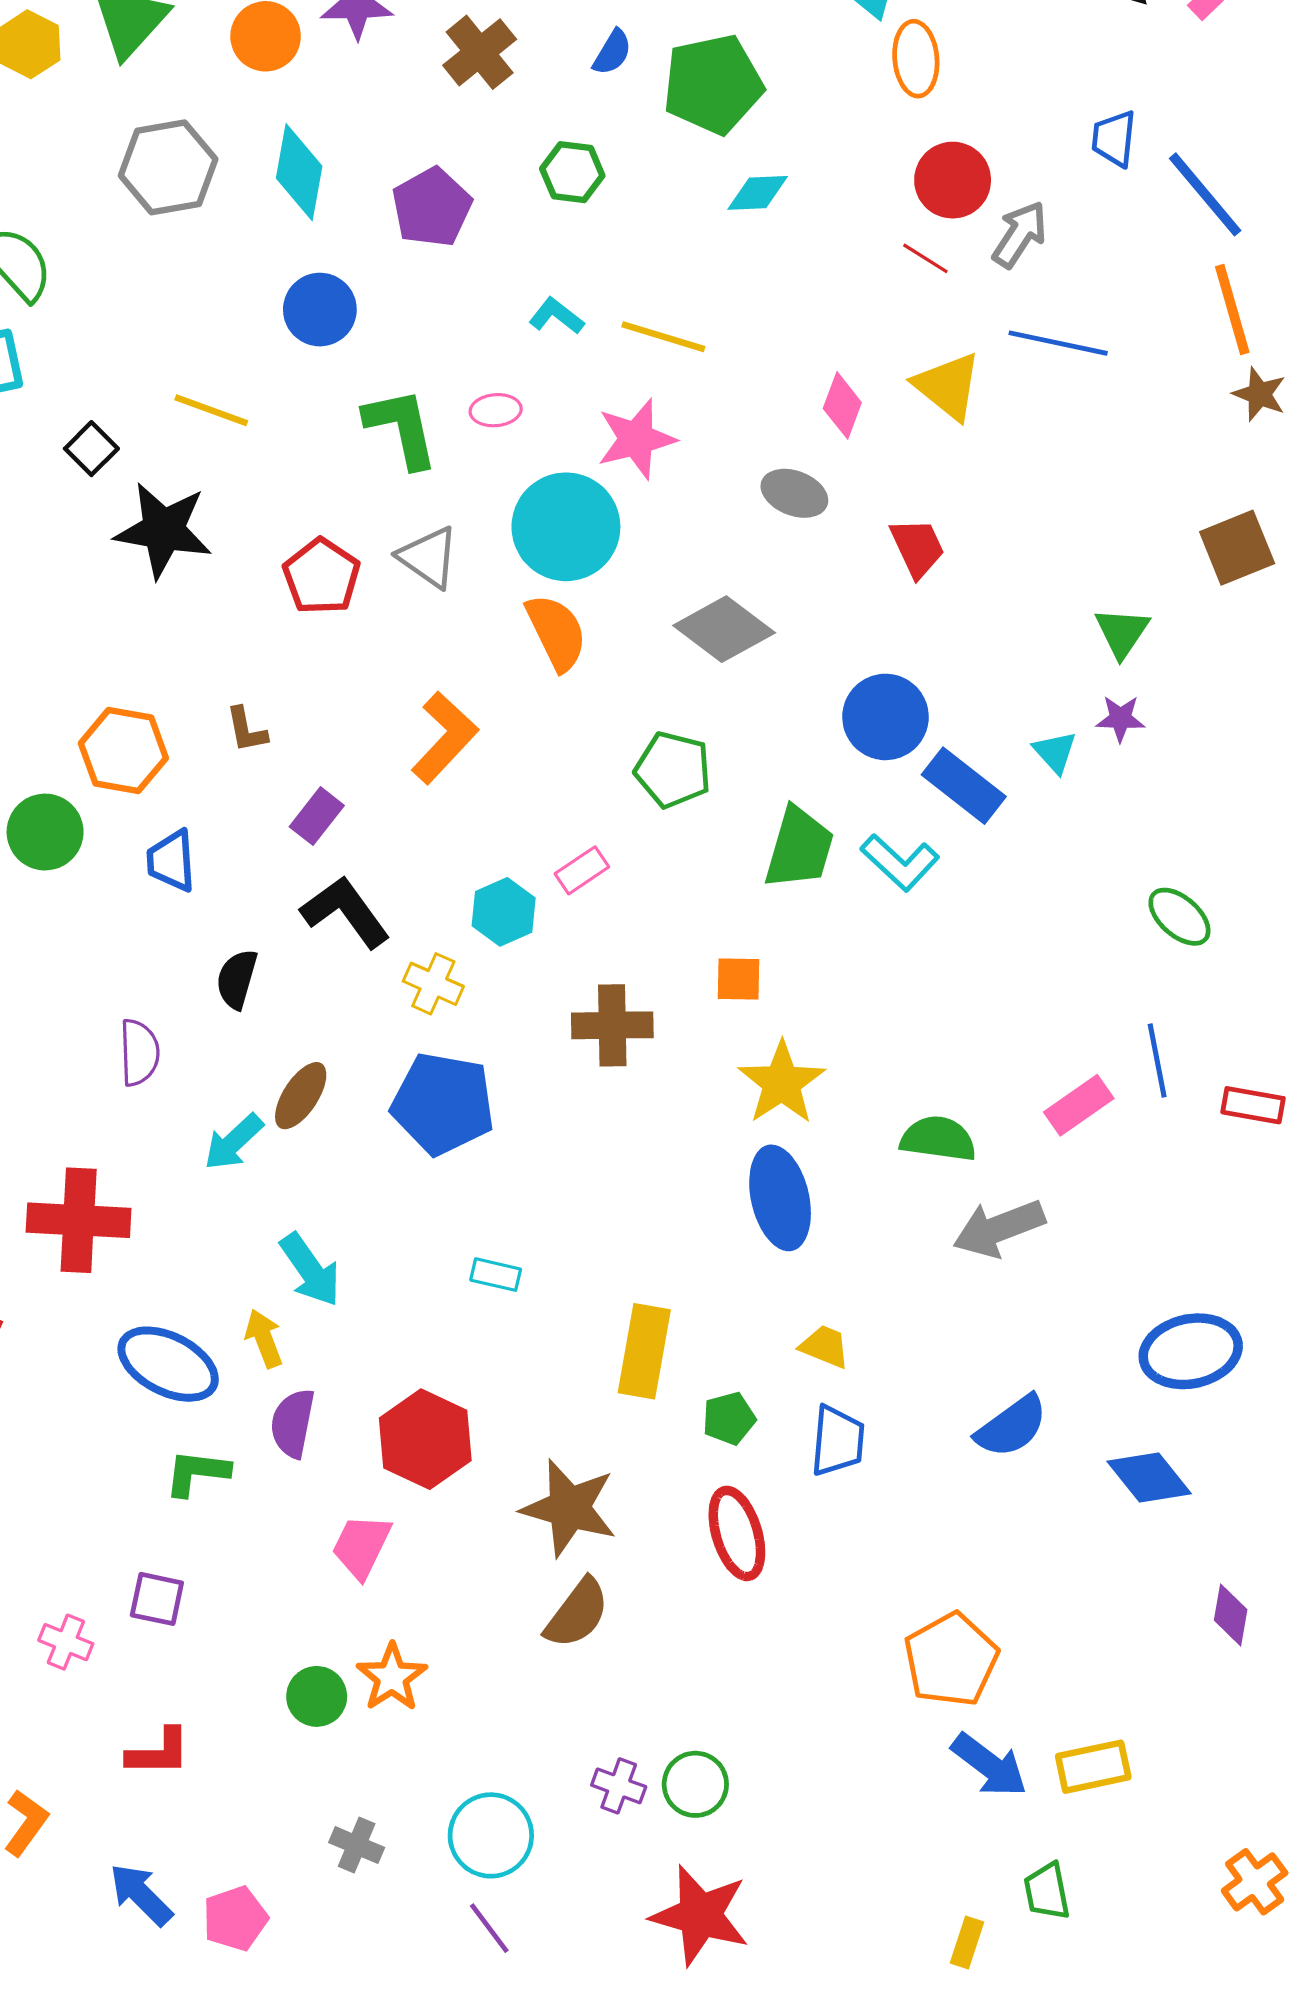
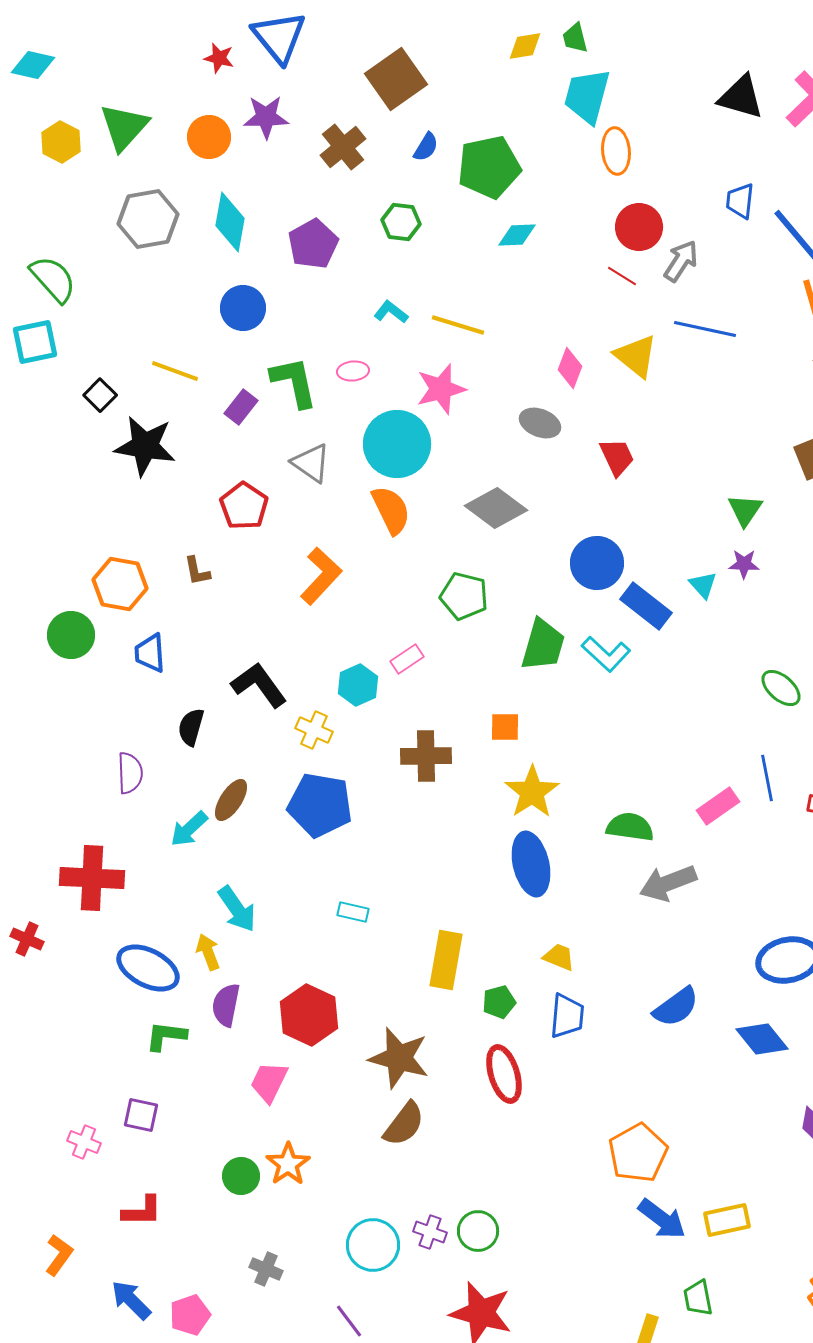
red pentagon: (321, 576) -> (244, 506), moved
purple rectangle: (317, 816) -> (241, 407), moved
cyan circle: (491, 1835) -> (373, 1245), moved

